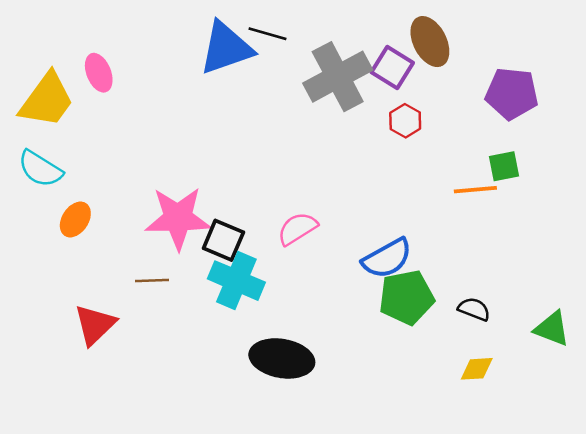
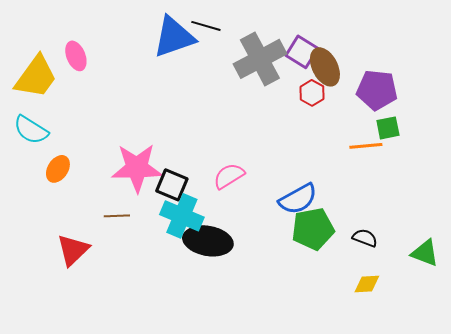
brown ellipse: (430, 42) -> (325, 67), moved
purple pentagon: (512, 94) -> (377, 90), moved
black ellipse: (282, 358) -> (208, 241), moved

